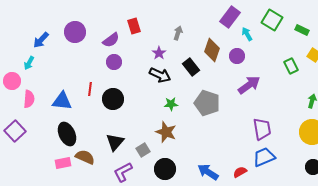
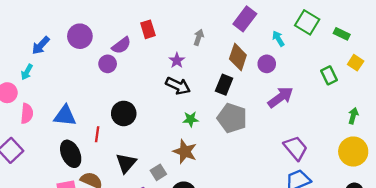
purple rectangle: (230, 17) -> (245, 19), moved
purple circle: (114, 62) -> (108, 64), moved
black rectangle: (191, 67) -> (224, 85), moved, turned 60
red line: (90, 89) -> (97, 134), moved
purple trapezoid: (262, 129) -> (296, 148), turned -30

